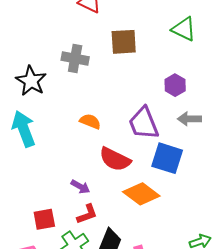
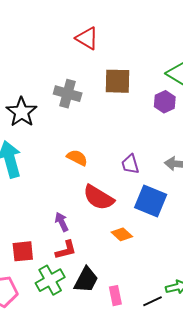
purple hexagon: (175, 85) -> (165, 102), moved
purple trapezoid: (144, 123) -> (130, 164), size x0.6
purple arrow: (80, 187) -> (62, 222), turned -150
orange diamond: (141, 194) -> (122, 234), size x0.6

